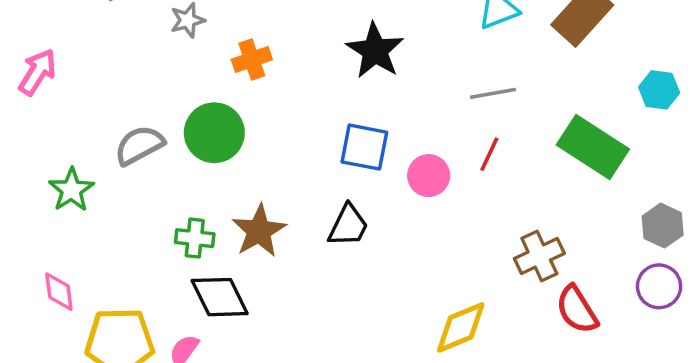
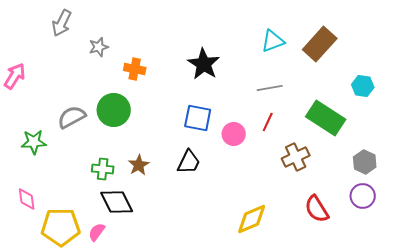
orange cross: (252, 60) -> (135, 69), turned 30
green star: (71, 190) -> (34, 142), turned 30
brown star: (259, 231) -> (139, 165), size x0.7
brown cross: (539, 256) -> (296, 157), moved

